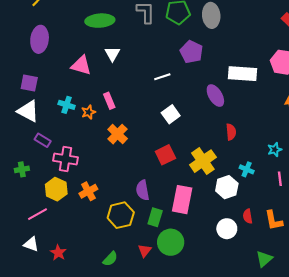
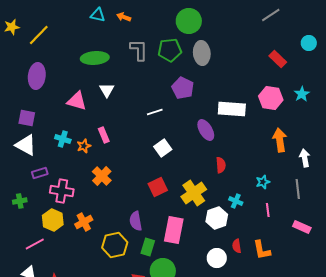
orange cross: (118, 134) -> (102, 176), moved
purple rectangle: (43, 140) -> (40, 173), turned -49

